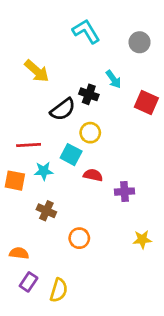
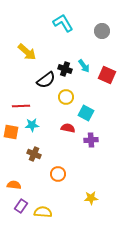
cyan arrow: (114, 79) -> (84, 66), moved
cyan square: (71, 155) -> (86, 113), moved
yellow star: (142, 239) -> (91, 198), moved
yellow semicircle: (59, 290) -> (43, 212), turned -102

